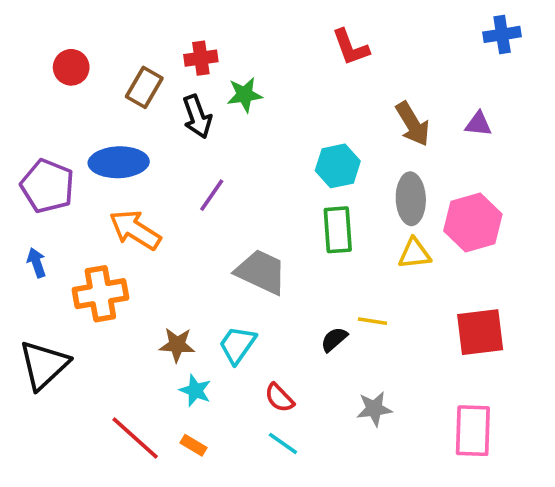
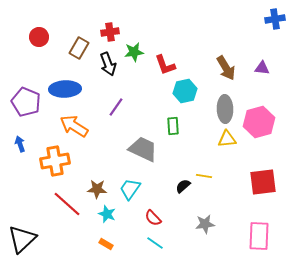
red L-shape: (351, 47) -> (165, 65), moved
green rectangle: (338, 230) -> (173, 126), moved, size x0.7
black triangle: (44, 365) -> (22, 239), moved
red line: (135, 438) -> (67, 204), moved

